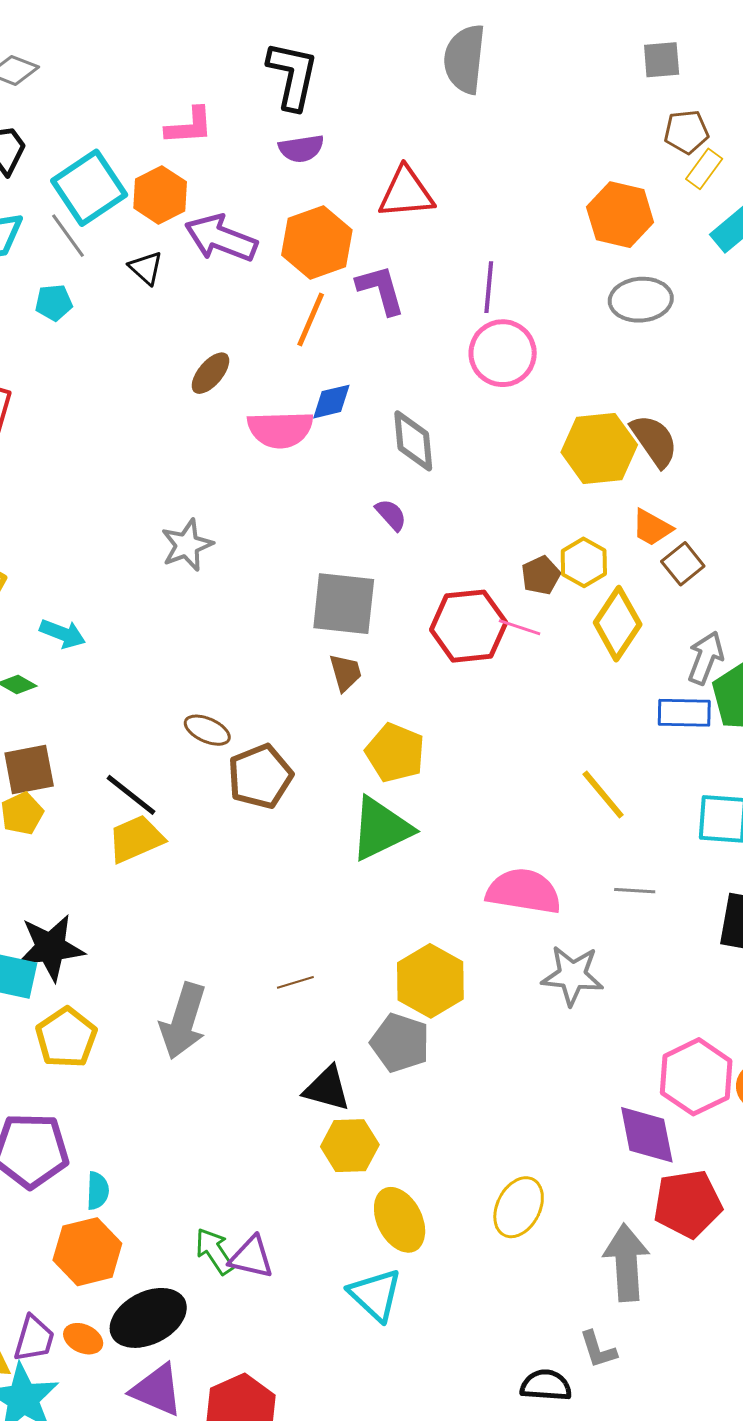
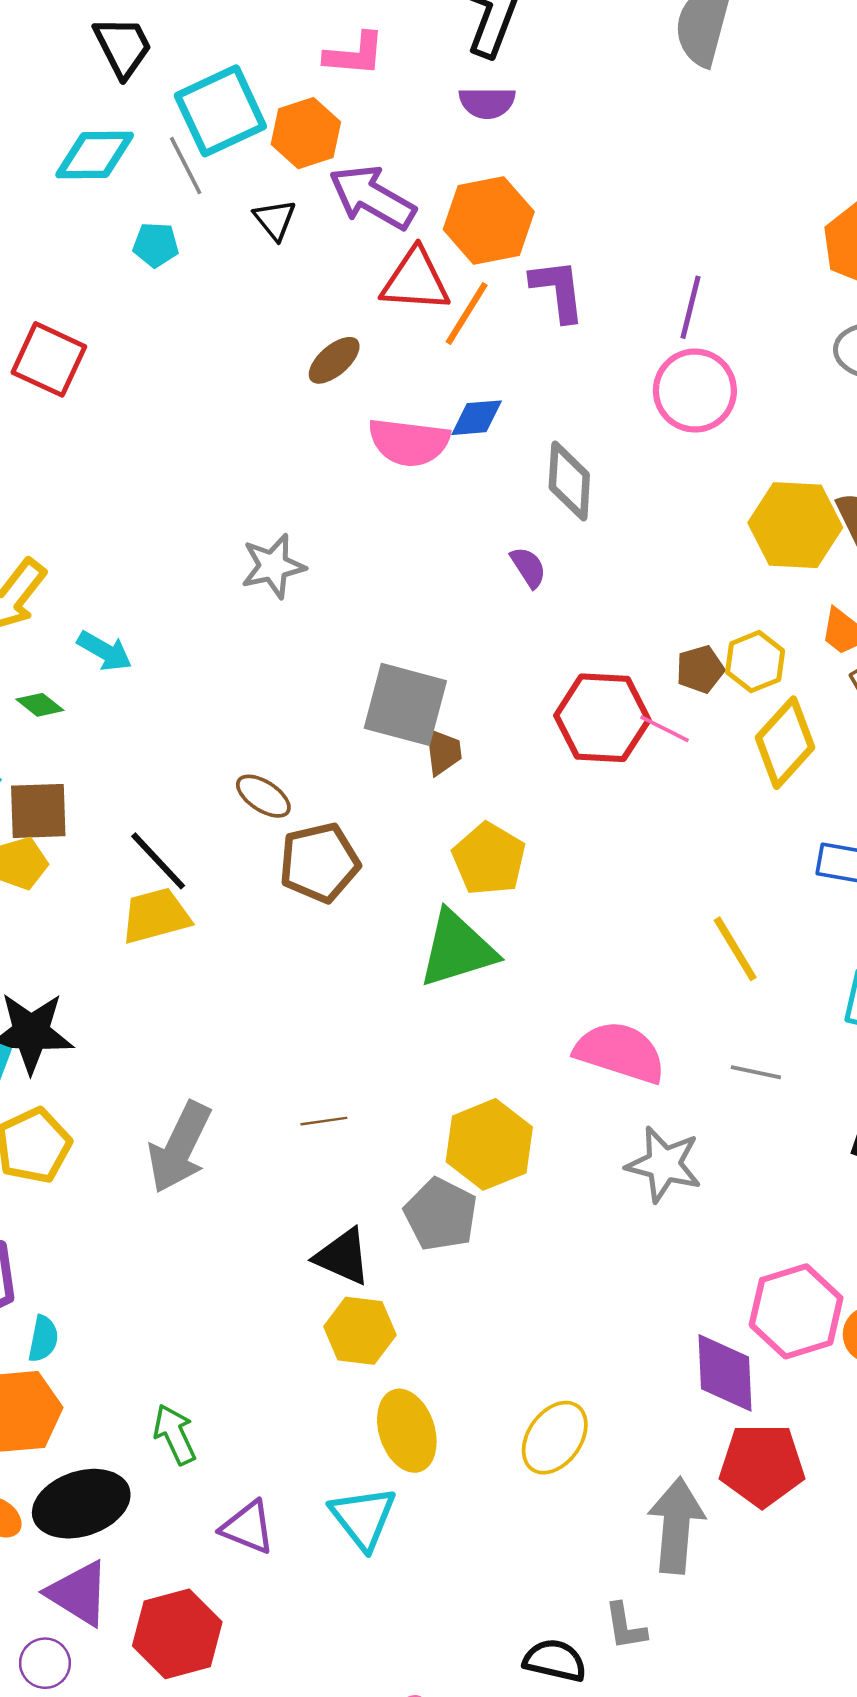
red triangle: (406, 193) -> (415, 280), moved
gray square: (344, 604) -> (405, 704), moved
purple triangle: (251, 1257) -> (248, 1527), moved

